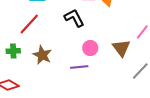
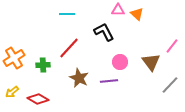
red line: (29, 24) -> (69, 48), moved
brown star: (42, 55) -> (79, 78), moved

